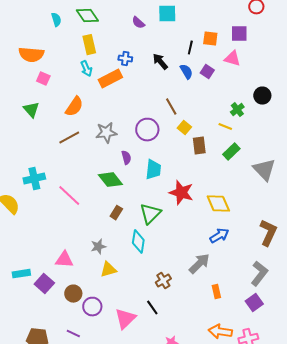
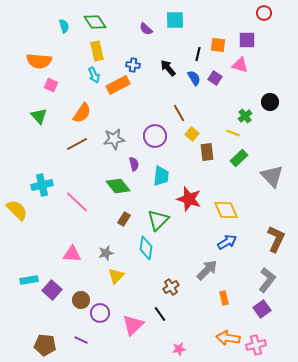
pink triangle: (64, 260) -> (72, 254), moved
yellow triangle: (108, 270) -> (116, 276), turned -30

